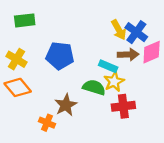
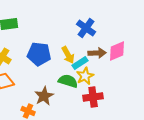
yellow arrow: (119, 30) -> (68, 55), moved
blue cross: (136, 32) -> (86, 28), moved
cyan rectangle: (108, 66) -> (80, 63), turned -56

